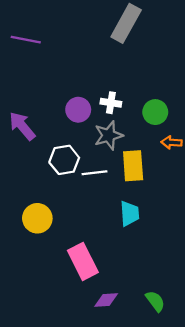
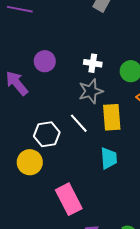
purple circle: (78, 110) -> (45, 61), moved
white hexagon: (64, 160) -> (47, 134), moved
white line: (95, 173) -> (79, 123), turned 55

